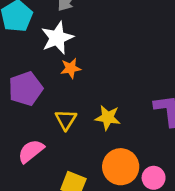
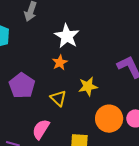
white star: (57, 38) -> (67, 36), moved
orange star: (71, 68) -> (60, 63), moved

